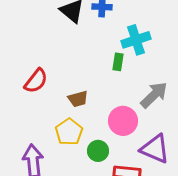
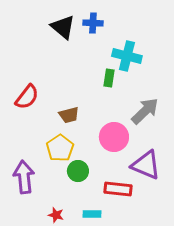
cyan cross: (136, 40) -> (127, 56), turned 32
green circle: (98, 151) -> (78, 171), moved

